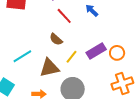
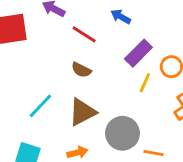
purple rectangle: (96, 51) -> (138, 53), moved
yellow line: (71, 57) -> (145, 83), moved

